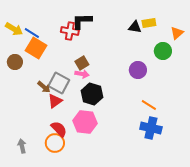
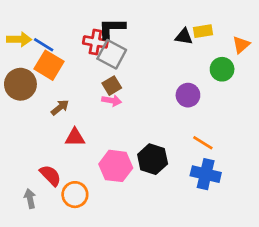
yellow arrow: (14, 29) -> (19, 39), turned -30
brown circle: (15, 62) -> (20, 84), size x1.5
gray square: (59, 83) -> (112, 54), moved
brown arrow: (44, 87) -> (60, 107), moved, turned -80
black hexagon: (92, 94) -> (153, 159), moved
red triangle: (55, 101) -> (75, 137), turned 35
red semicircle: (59, 129) -> (50, 175), moved

